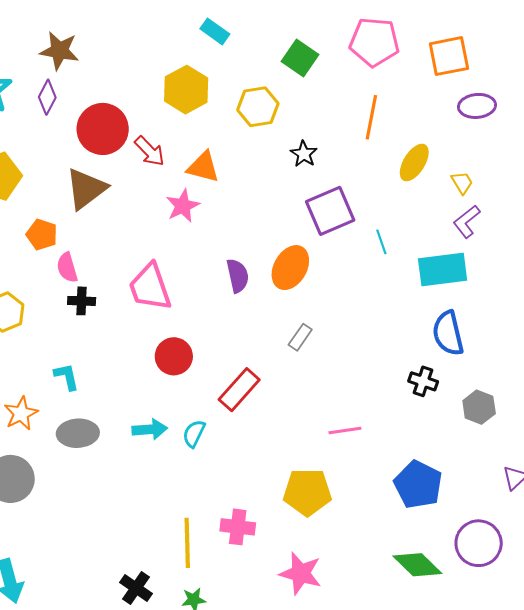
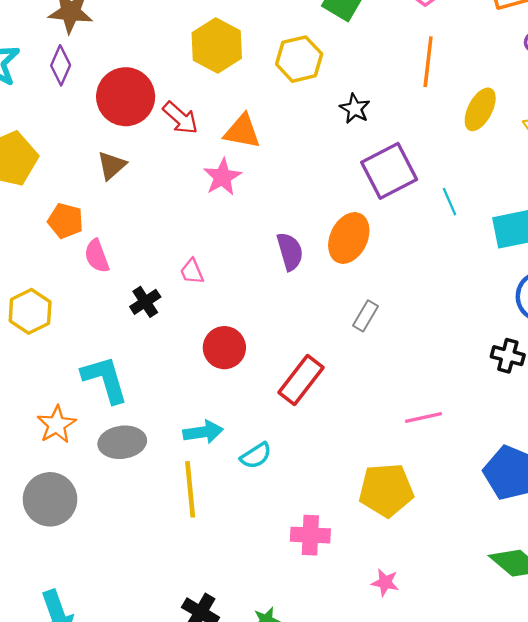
brown triangle: (86, 189) -> (112, 165), size x0.6
pink trapezoid: (150, 287) -> (192, 272), size x0.5
black cross: (82, 301) -> (145, 302), moved, turned -32
cyan L-shape: (67, 377) -> (105, 379), size x1.6
cyan semicircle: (194, 434) -> (256, 456), moved, turned -144
yellow line: (187, 543) -> (190, 489), moved
pink star: (301, 573) -> (385, 582), size x0.6

